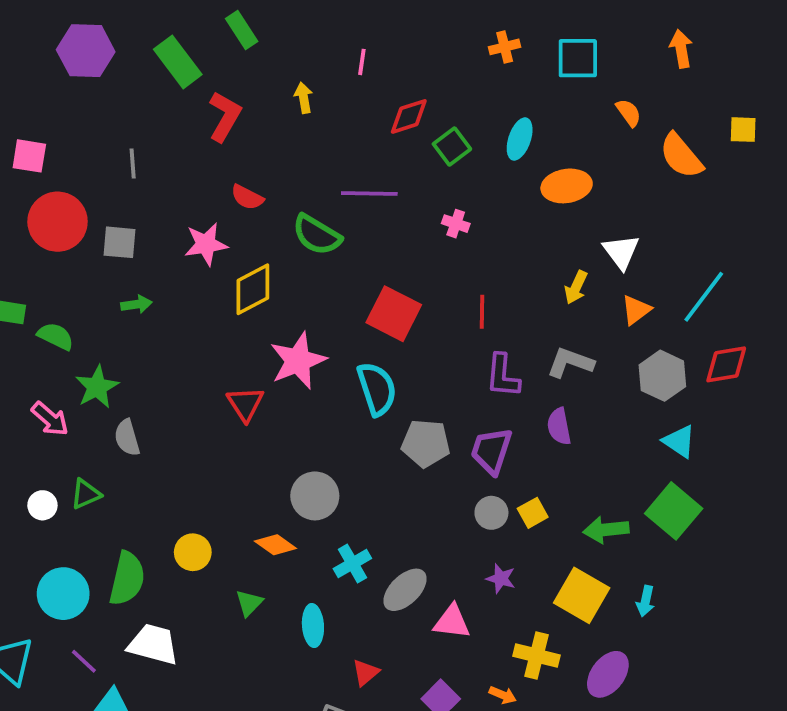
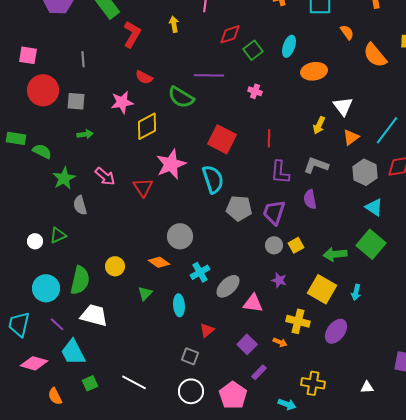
pink arrow: (50, 419) -> (105, 176), moved

